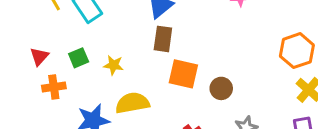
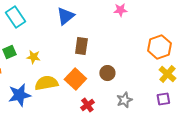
brown rectangle: (163, 39) -> (81, 46), moved
orange square: (183, 74) -> (75, 79), moved, turned 30

